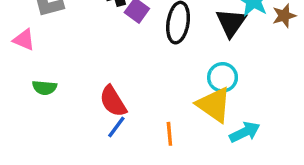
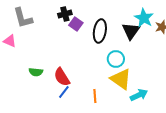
cyan circle: (223, 77) -> (116, 59), moved
green semicircle: (45, 88) -> (36, 72), moved

